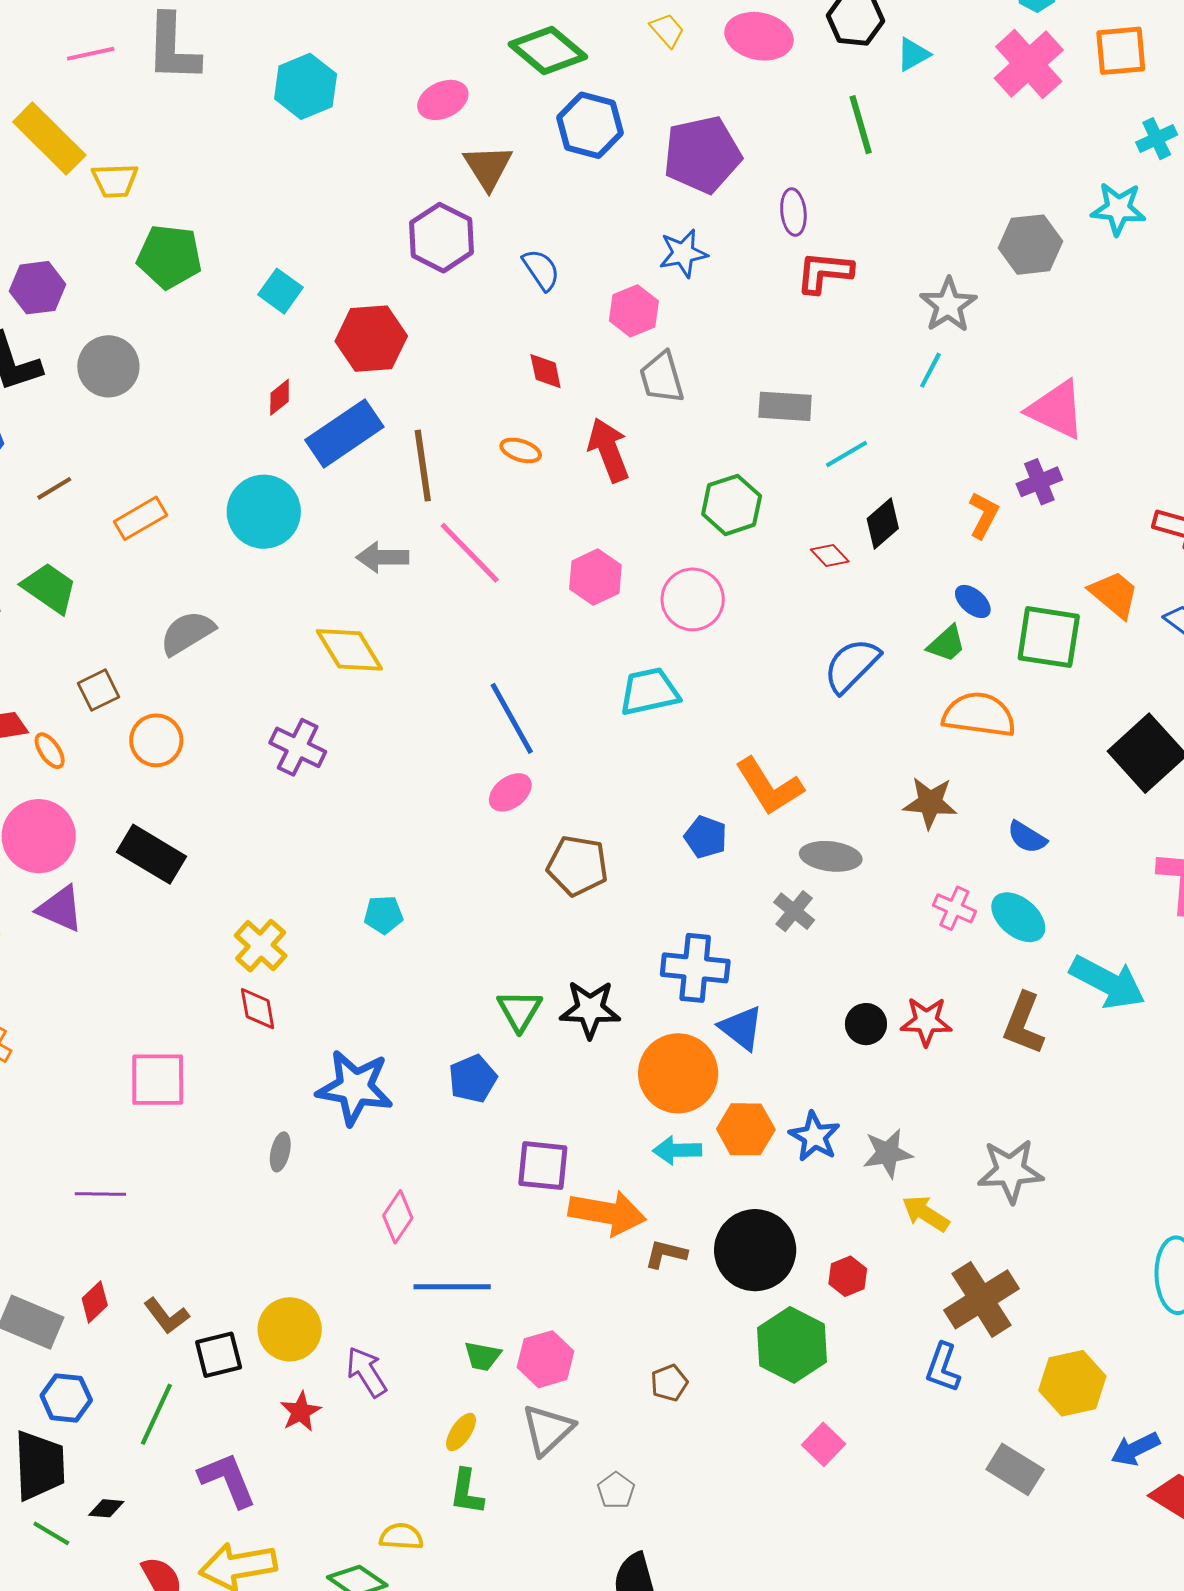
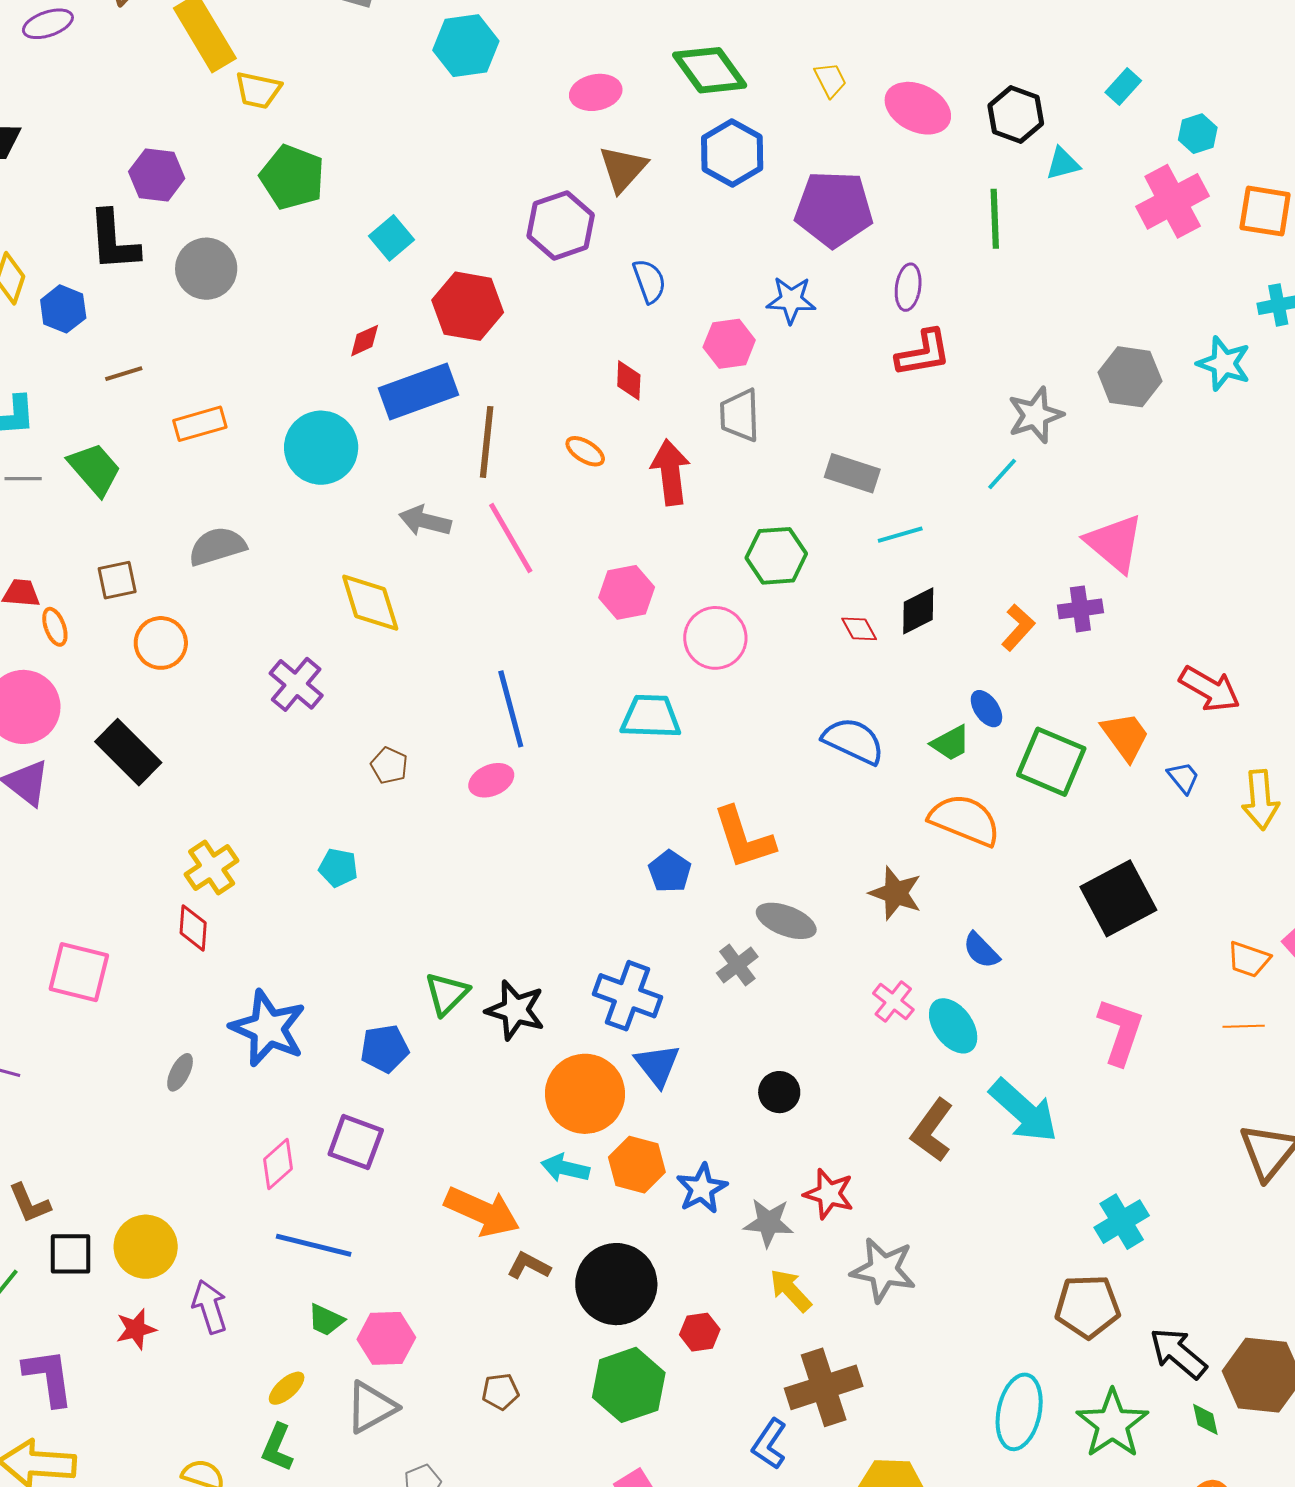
red L-shape: (824, 272) -> (923, 353), turned 150
blue semicircle: (852, 665) -> (853, 741), turned 56
brown pentagon: (577, 866) -> (389, 766), moved, size x0.6
red star: (926, 1021) -> (829, 1194), moved
purple square: (543, 1166) -> (356, 1142), moved

